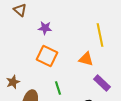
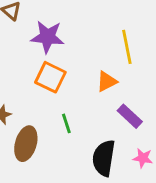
purple star: (45, 28) -> (48, 37), size x1.6
orange triangle: (86, 59) -> (107, 82), turned -42

